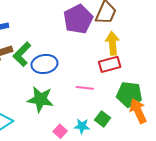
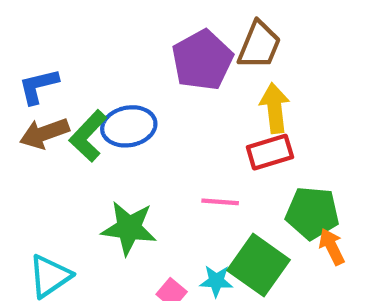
blue ellipse: (44, 64) -> (129, 126), moved
orange arrow: (138, 111) -> (332, 247), size x0.7
green square: (103, 119) -> (259, 265), size x1.8

